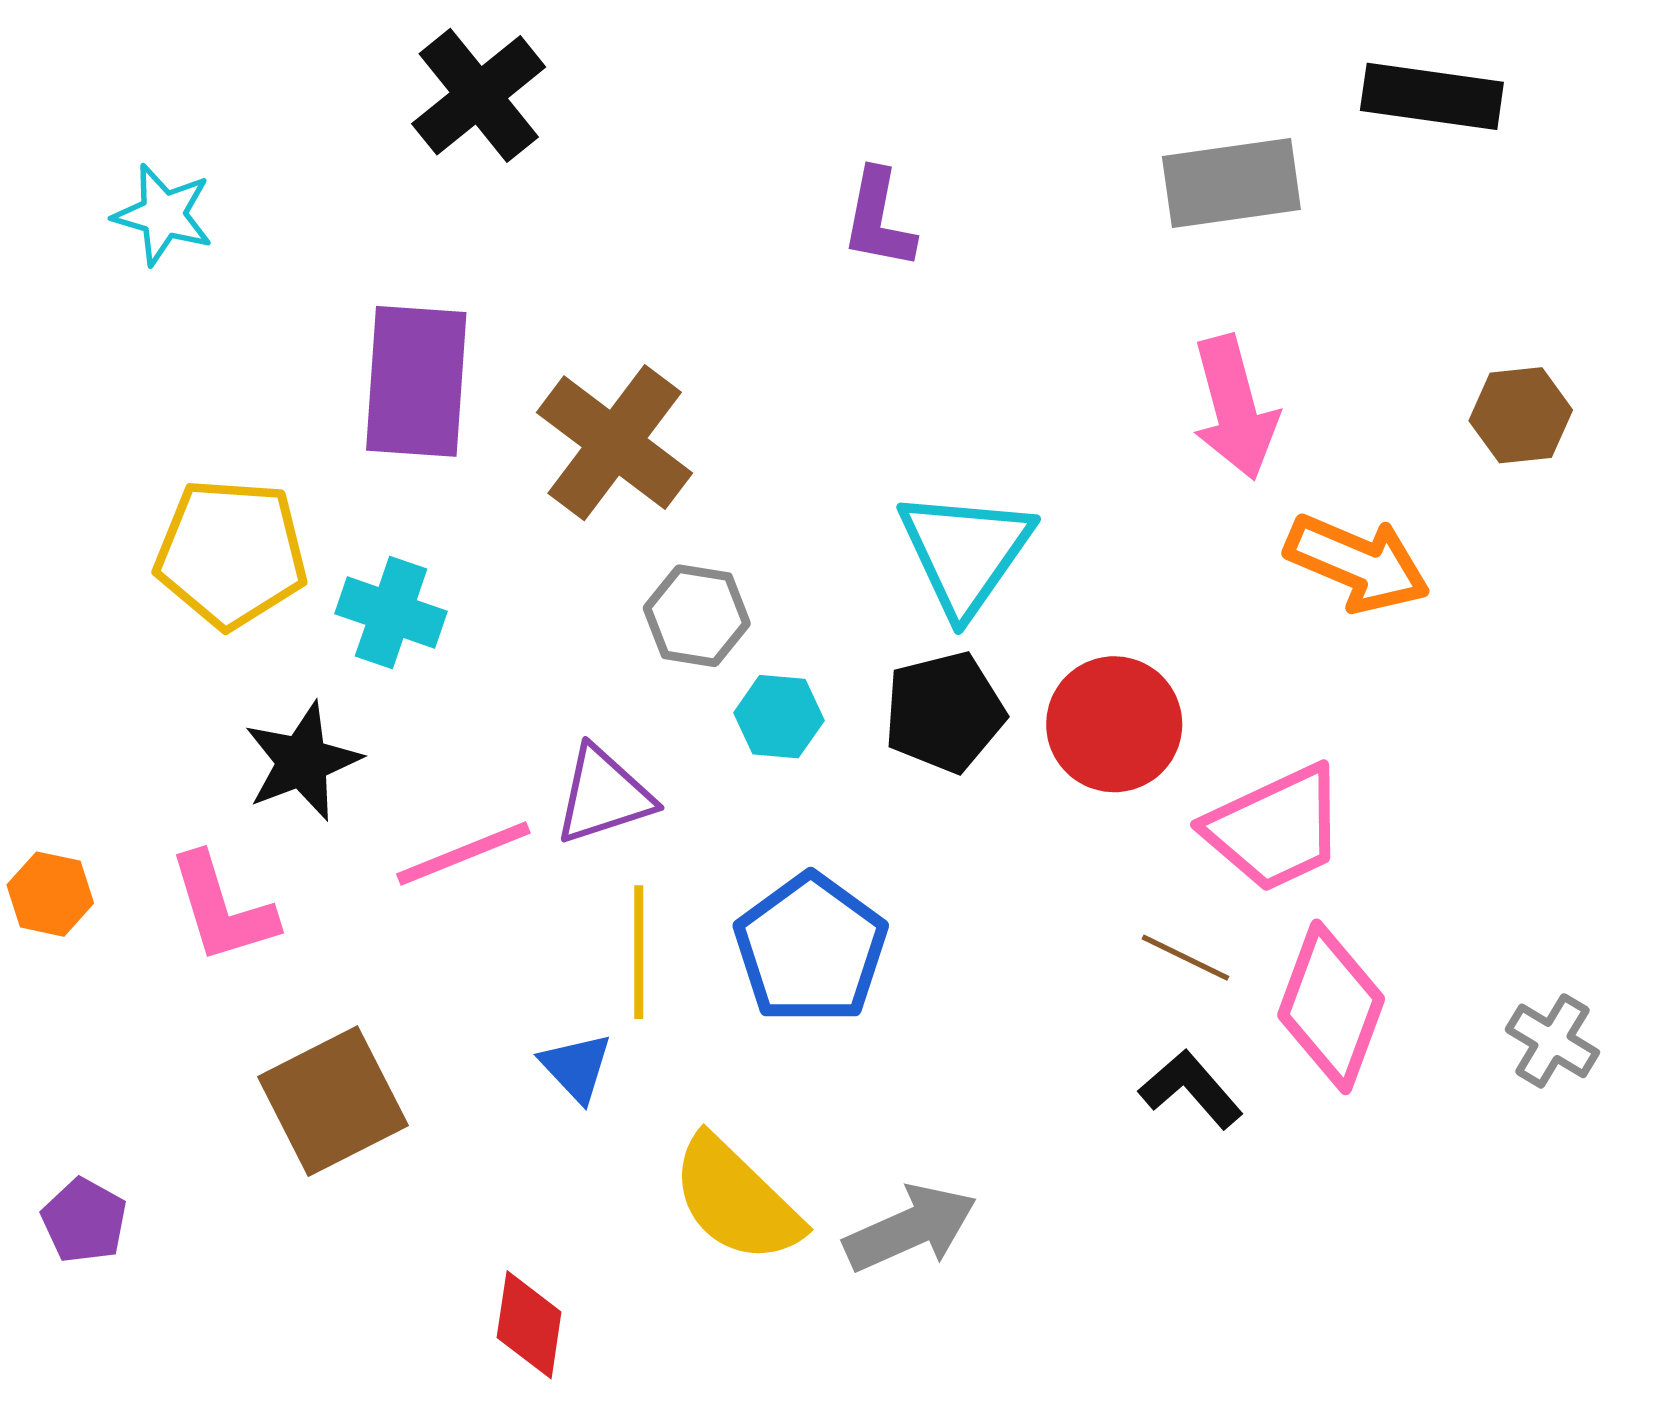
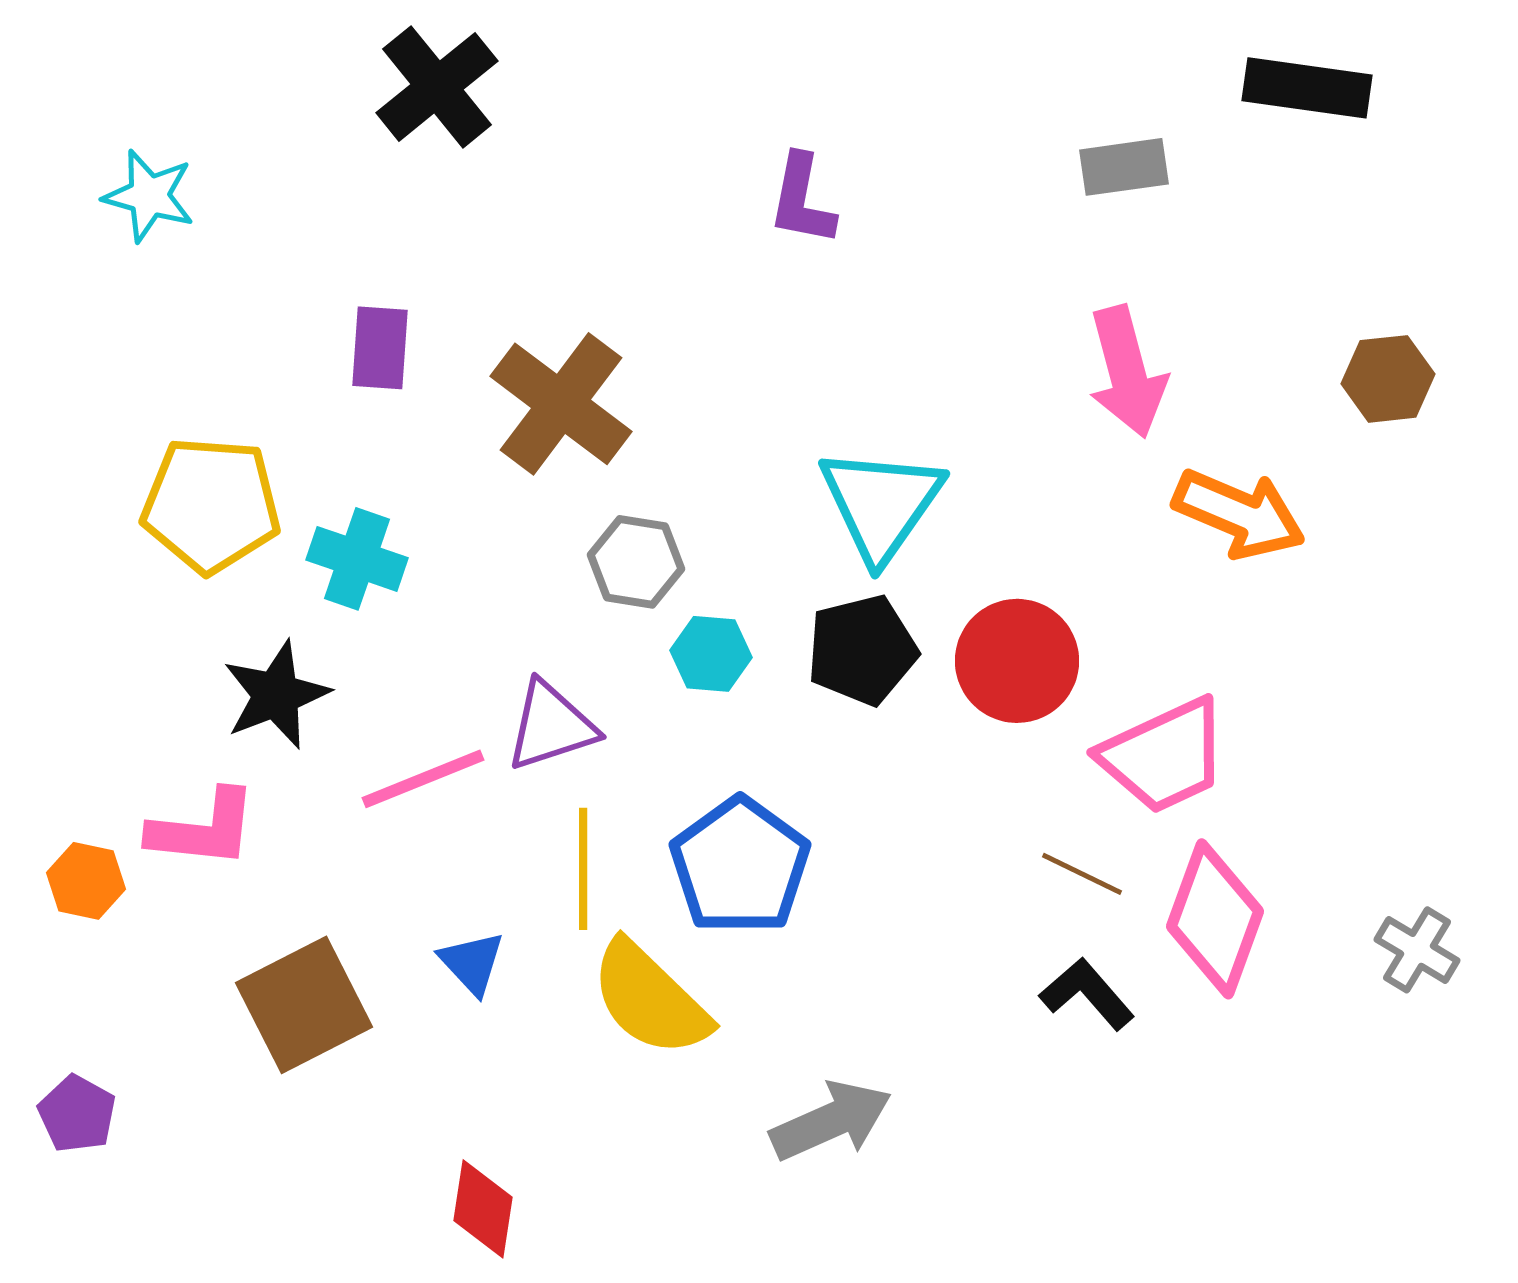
gray rectangle: (1231, 183) -> (1124, 167), size x0.7
purple rectangle: (416, 381) -> (380, 348), size x0.6
orange hexagon: (50, 894) -> (86, 881), moved
pink L-shape: (222, 908) -> (203, 829), turned -67
blue triangle: (576, 1067) -> (472, 963), moved
yellow semicircle: (736, 1200) -> (650, 999), moved

